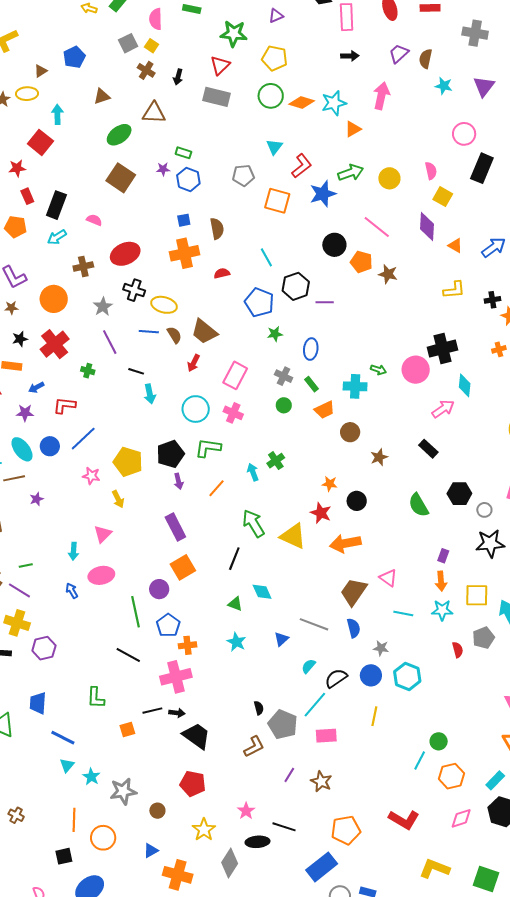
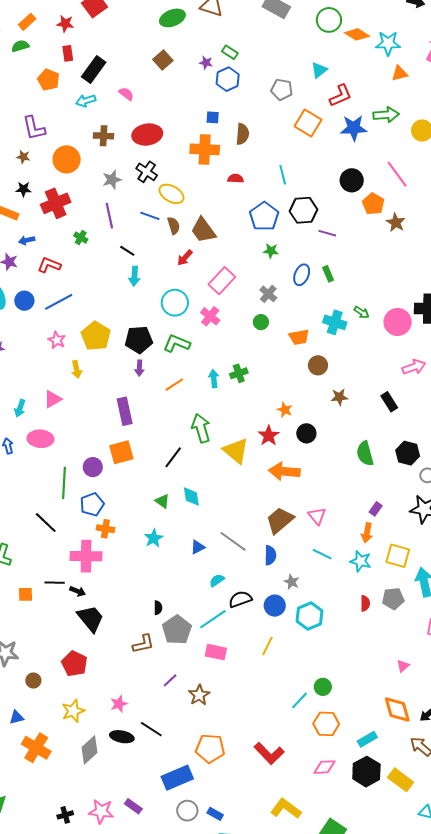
brown square: (121, 178) -> (163, 60), size x0.7
green rectangle: (312, 384) -> (328, 274), moved

